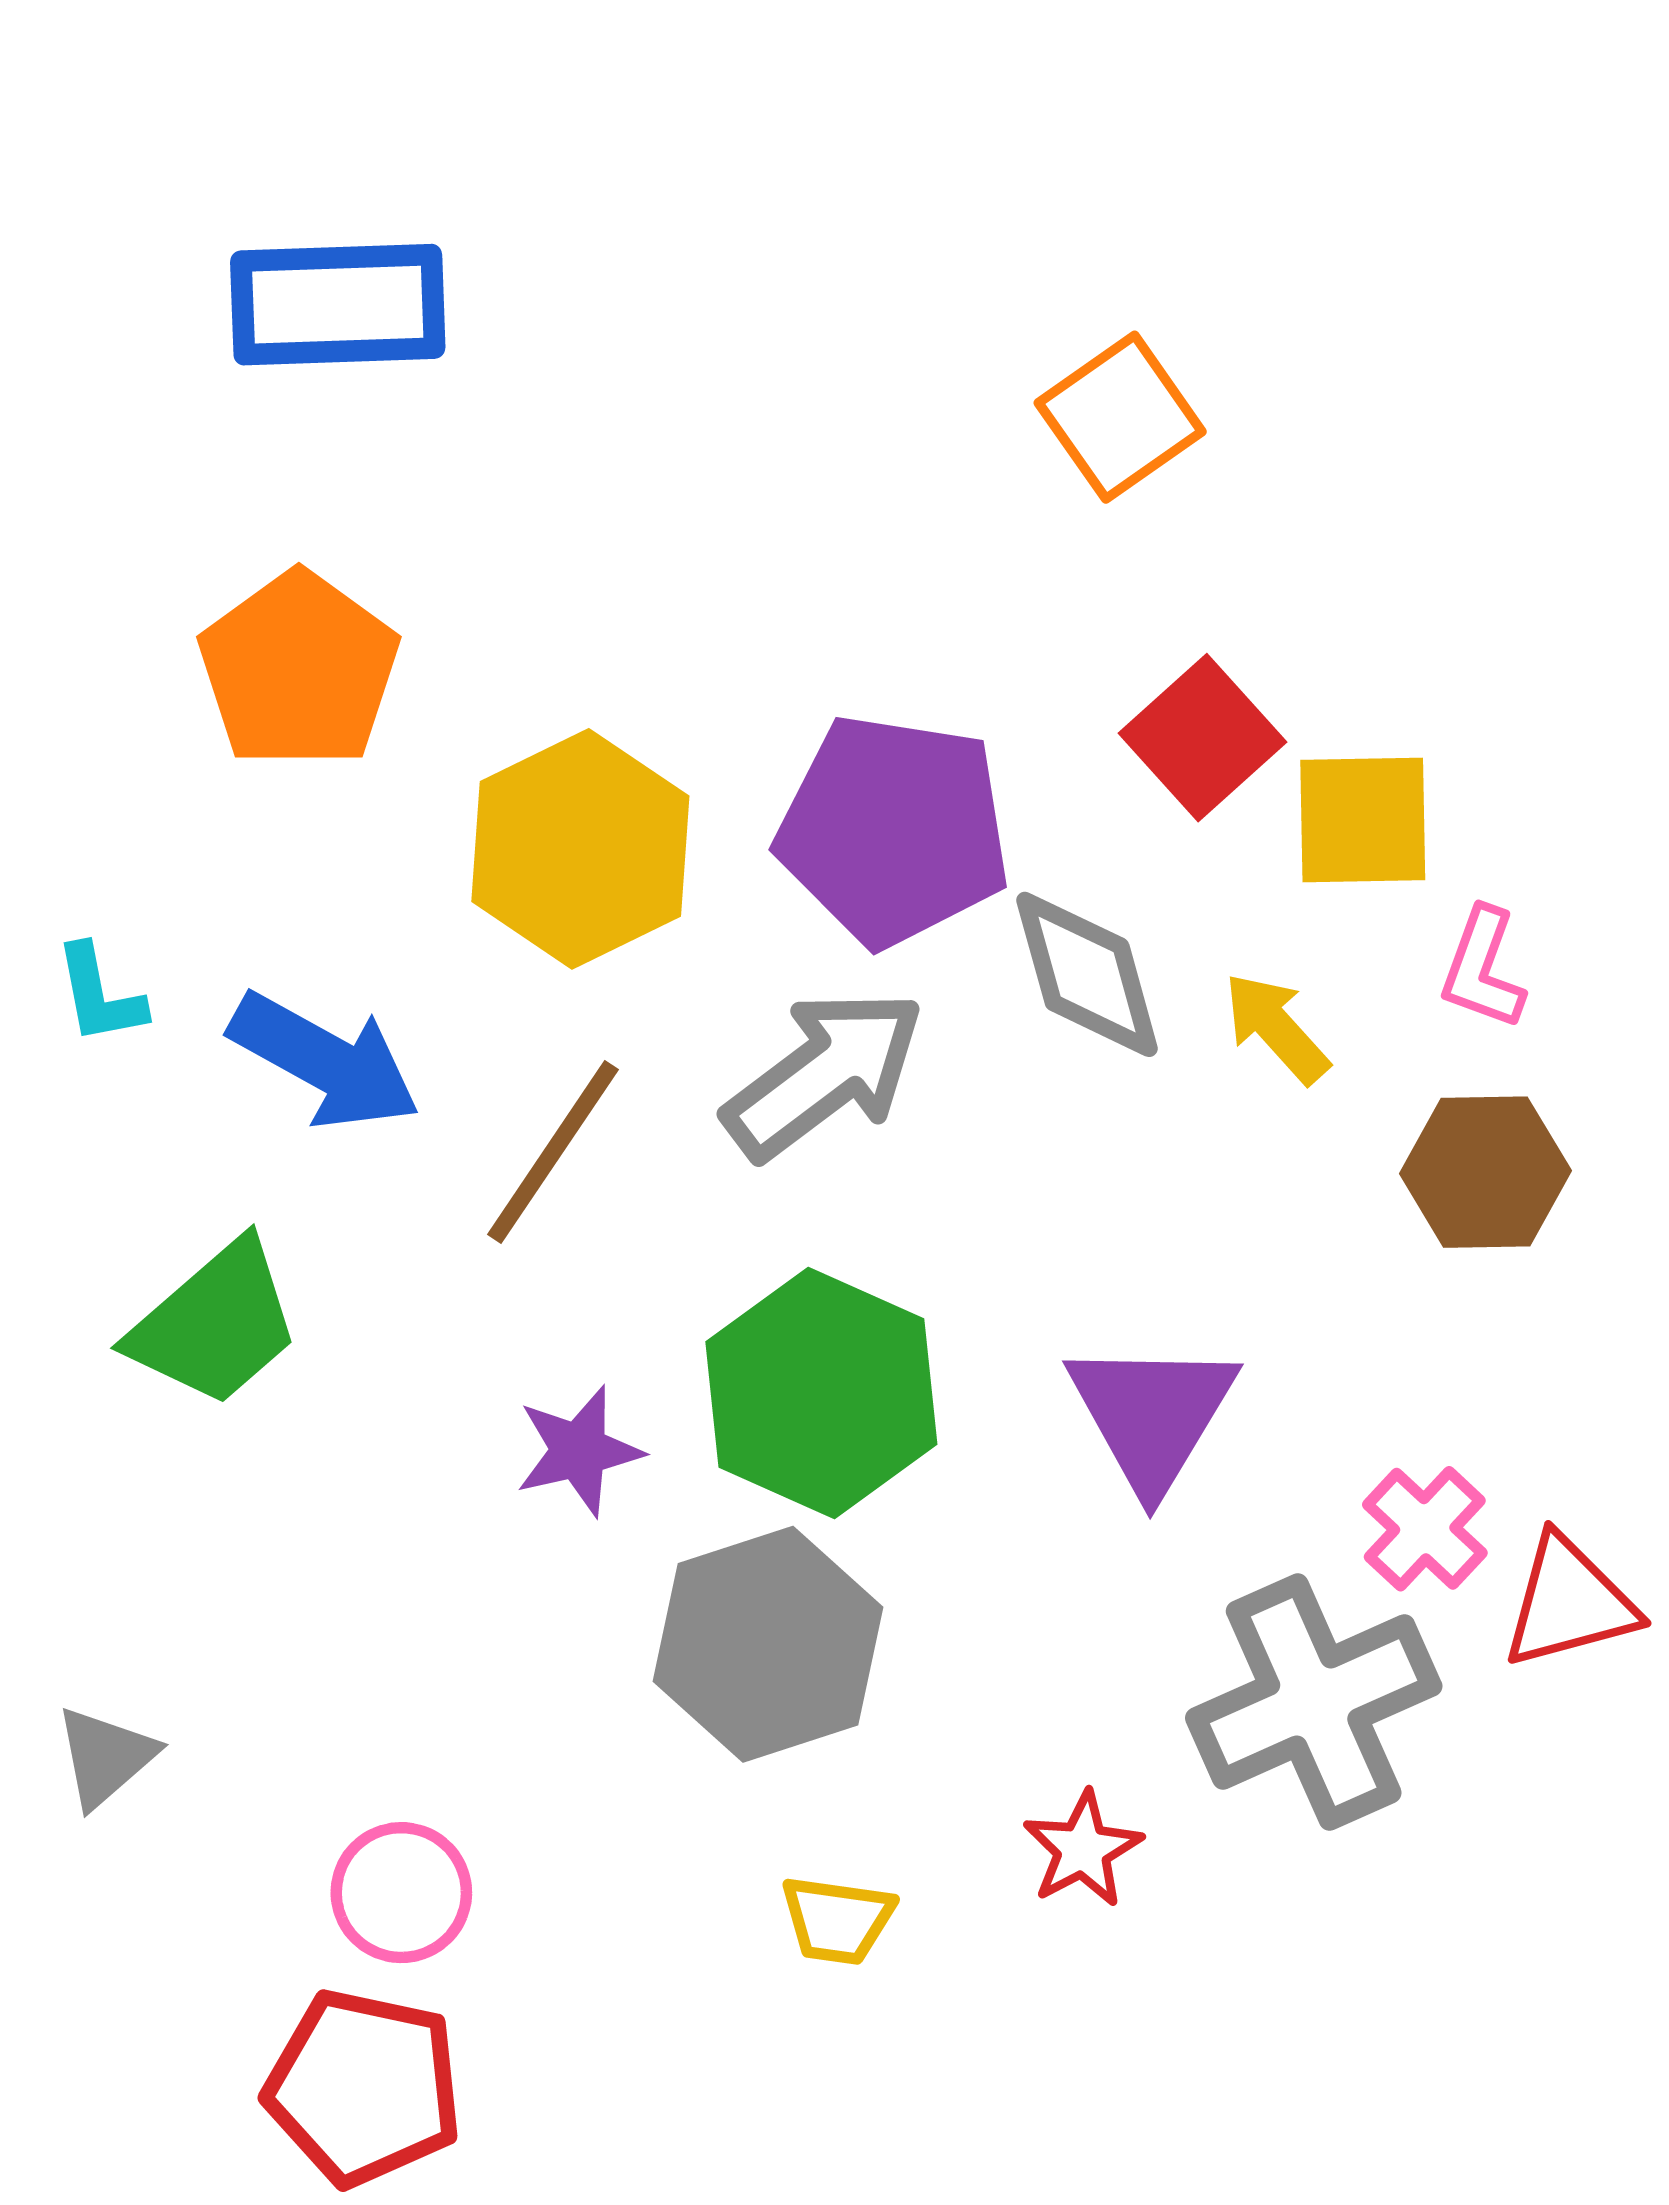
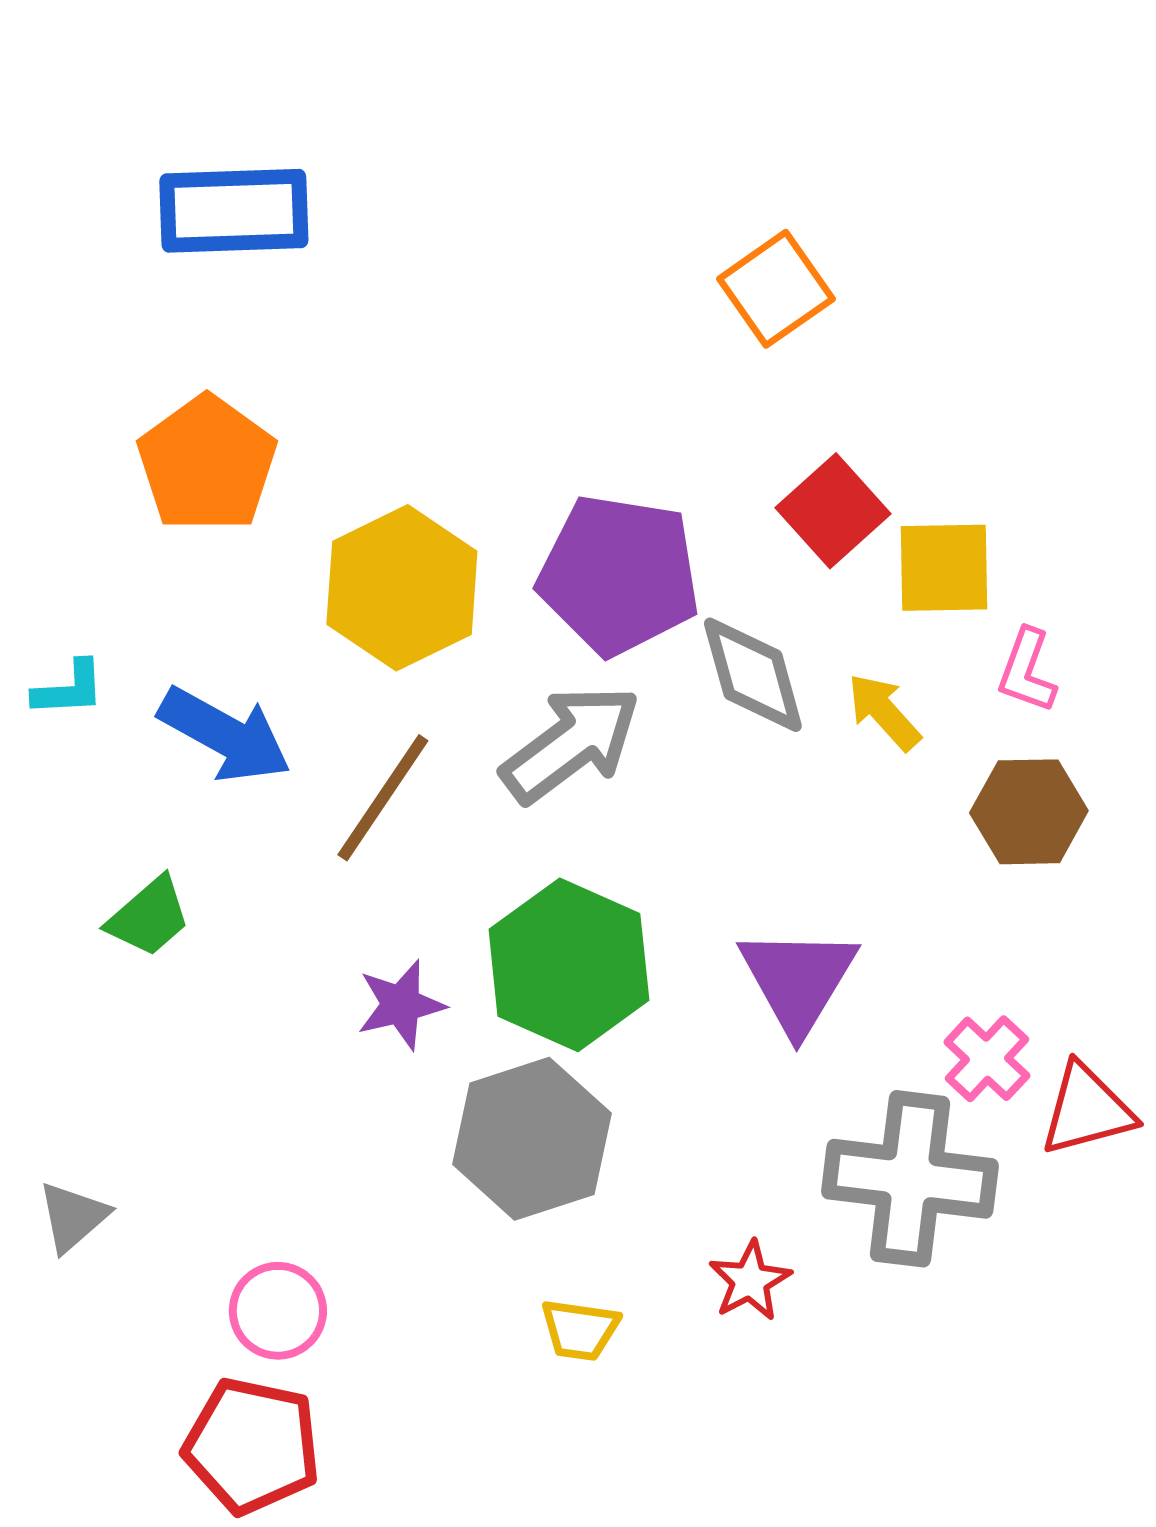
cyan L-shape: (100, 995) -> (69, 689), turned -82
green trapezoid: (215, 1324) -> (149, 917), size x0.7
gray cross: (1314, 1702) -> (910, 1179), turned 31

